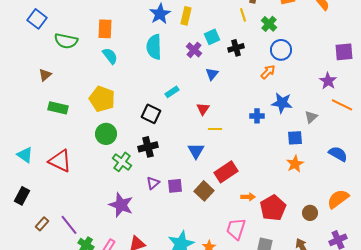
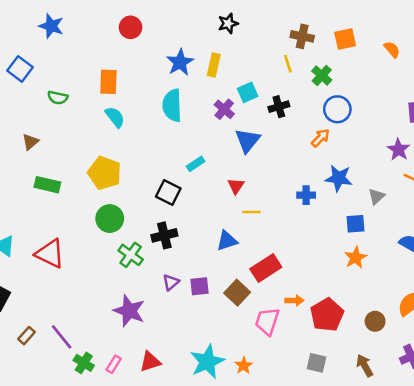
green semicircle: (66, 41) -> (58, 98), size x0.7
blue triangle: (212, 74) -> (248, 140), size x1.5
blue triangle: (196, 151) -> (227, 241), turned 42
pink trapezoid: (236, 229) -> (267, 321), moved

